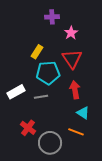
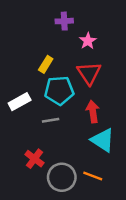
white rectangle: (16, 92) -> (20, 102), moved
cyan triangle: (83, 113) -> (103, 140), size x1.5
orange line: (76, 132) -> (93, 176), moved

